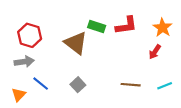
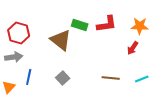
orange star: (162, 28) -> (140, 26), turned -30
blue line: (41, 84) -> (29, 77), turned 63

